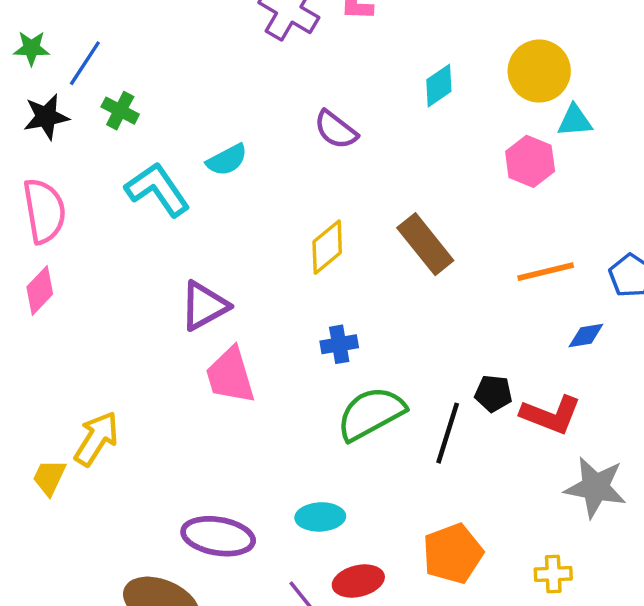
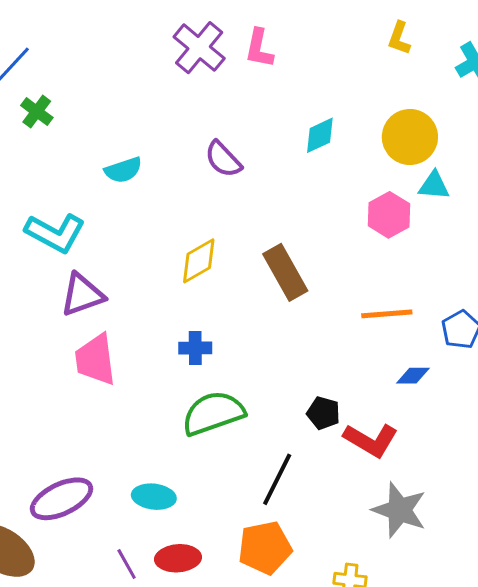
cyan L-shape: (157, 189) -> (55, 233), moved, turned 144
black line: (448, 433) -> (277, 479), moved
purple ellipse: (218, 536) -> (62, 499), turned -44

